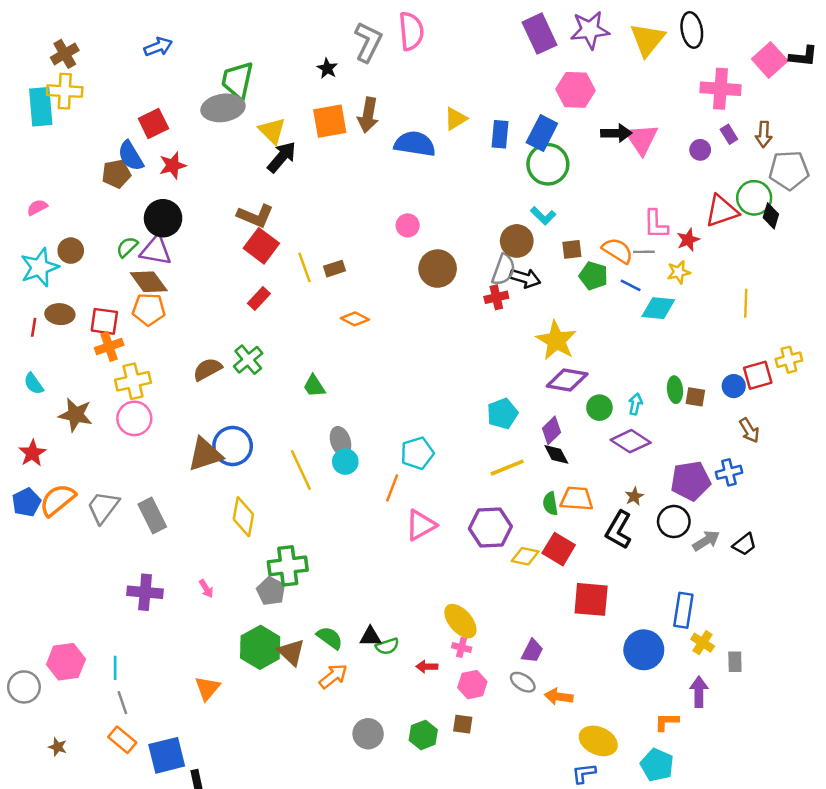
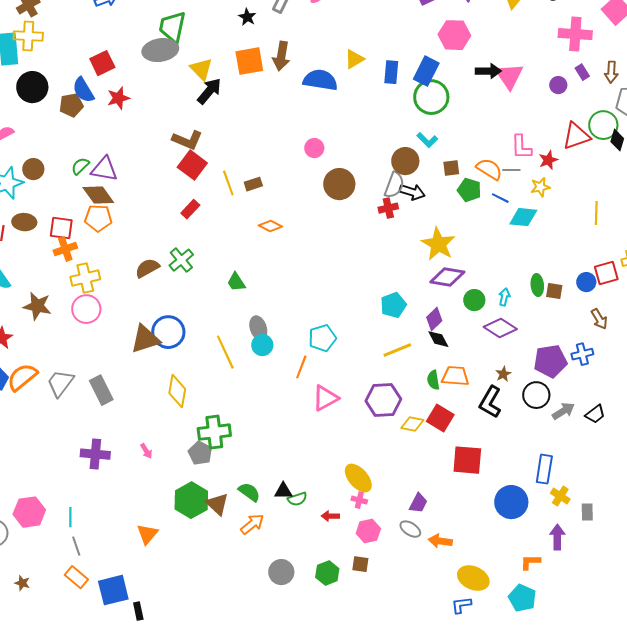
black circle: (163, 218) -> (32, 87), moved

